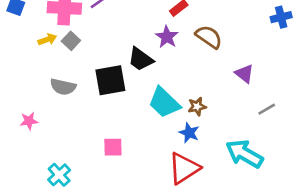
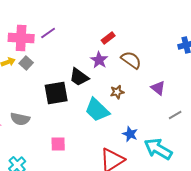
gray semicircle: (63, 87) -> (20, 119), moved
brown star: (197, 106) -> (117, 92), moved
blue star: (189, 133) -> (130, 134), moved

